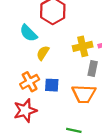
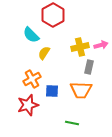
blue square: (52, 85) -> (52, 91), moved

